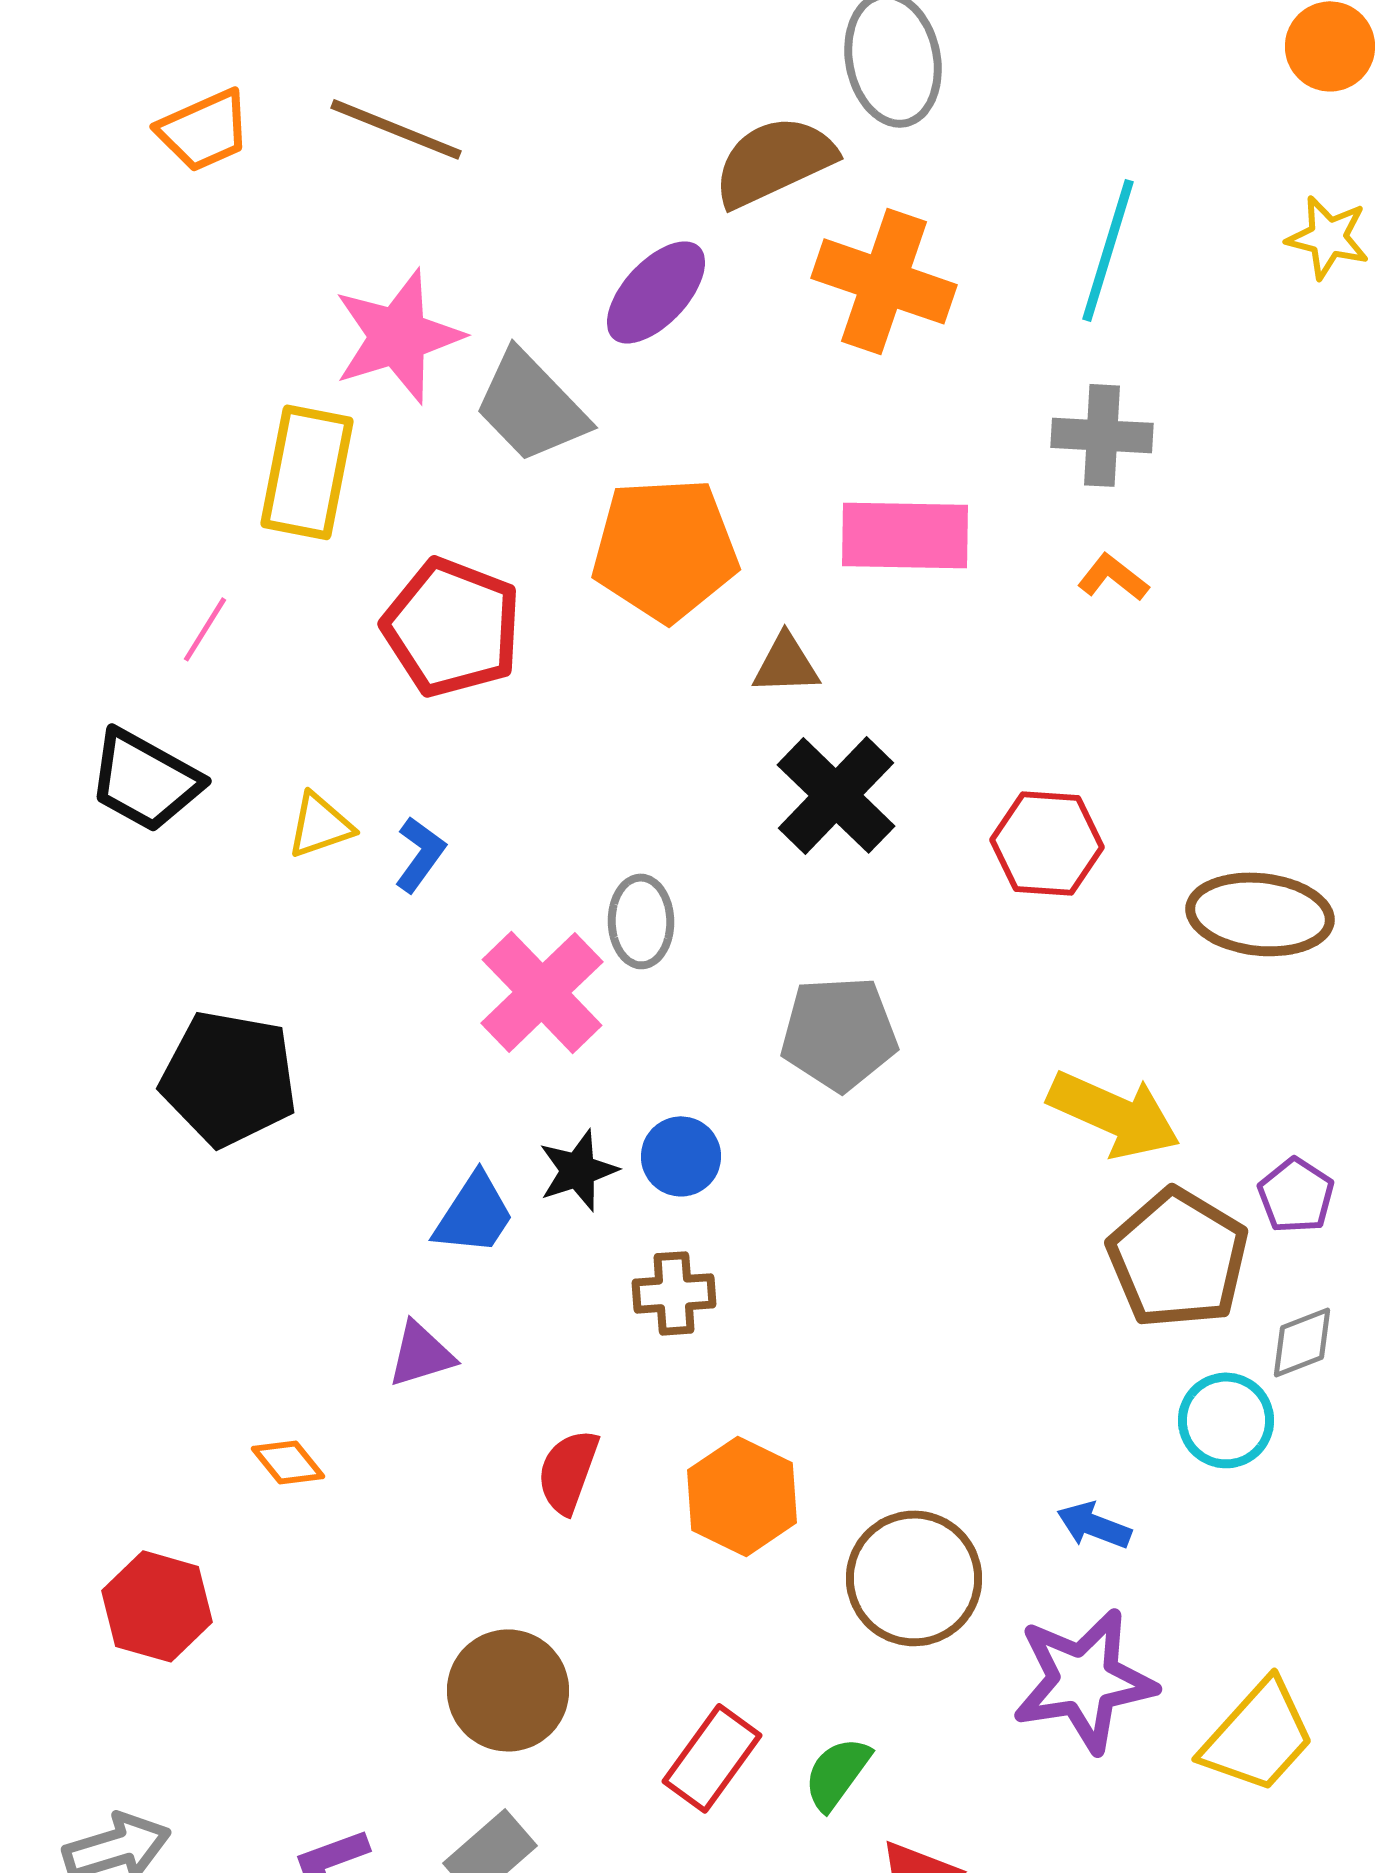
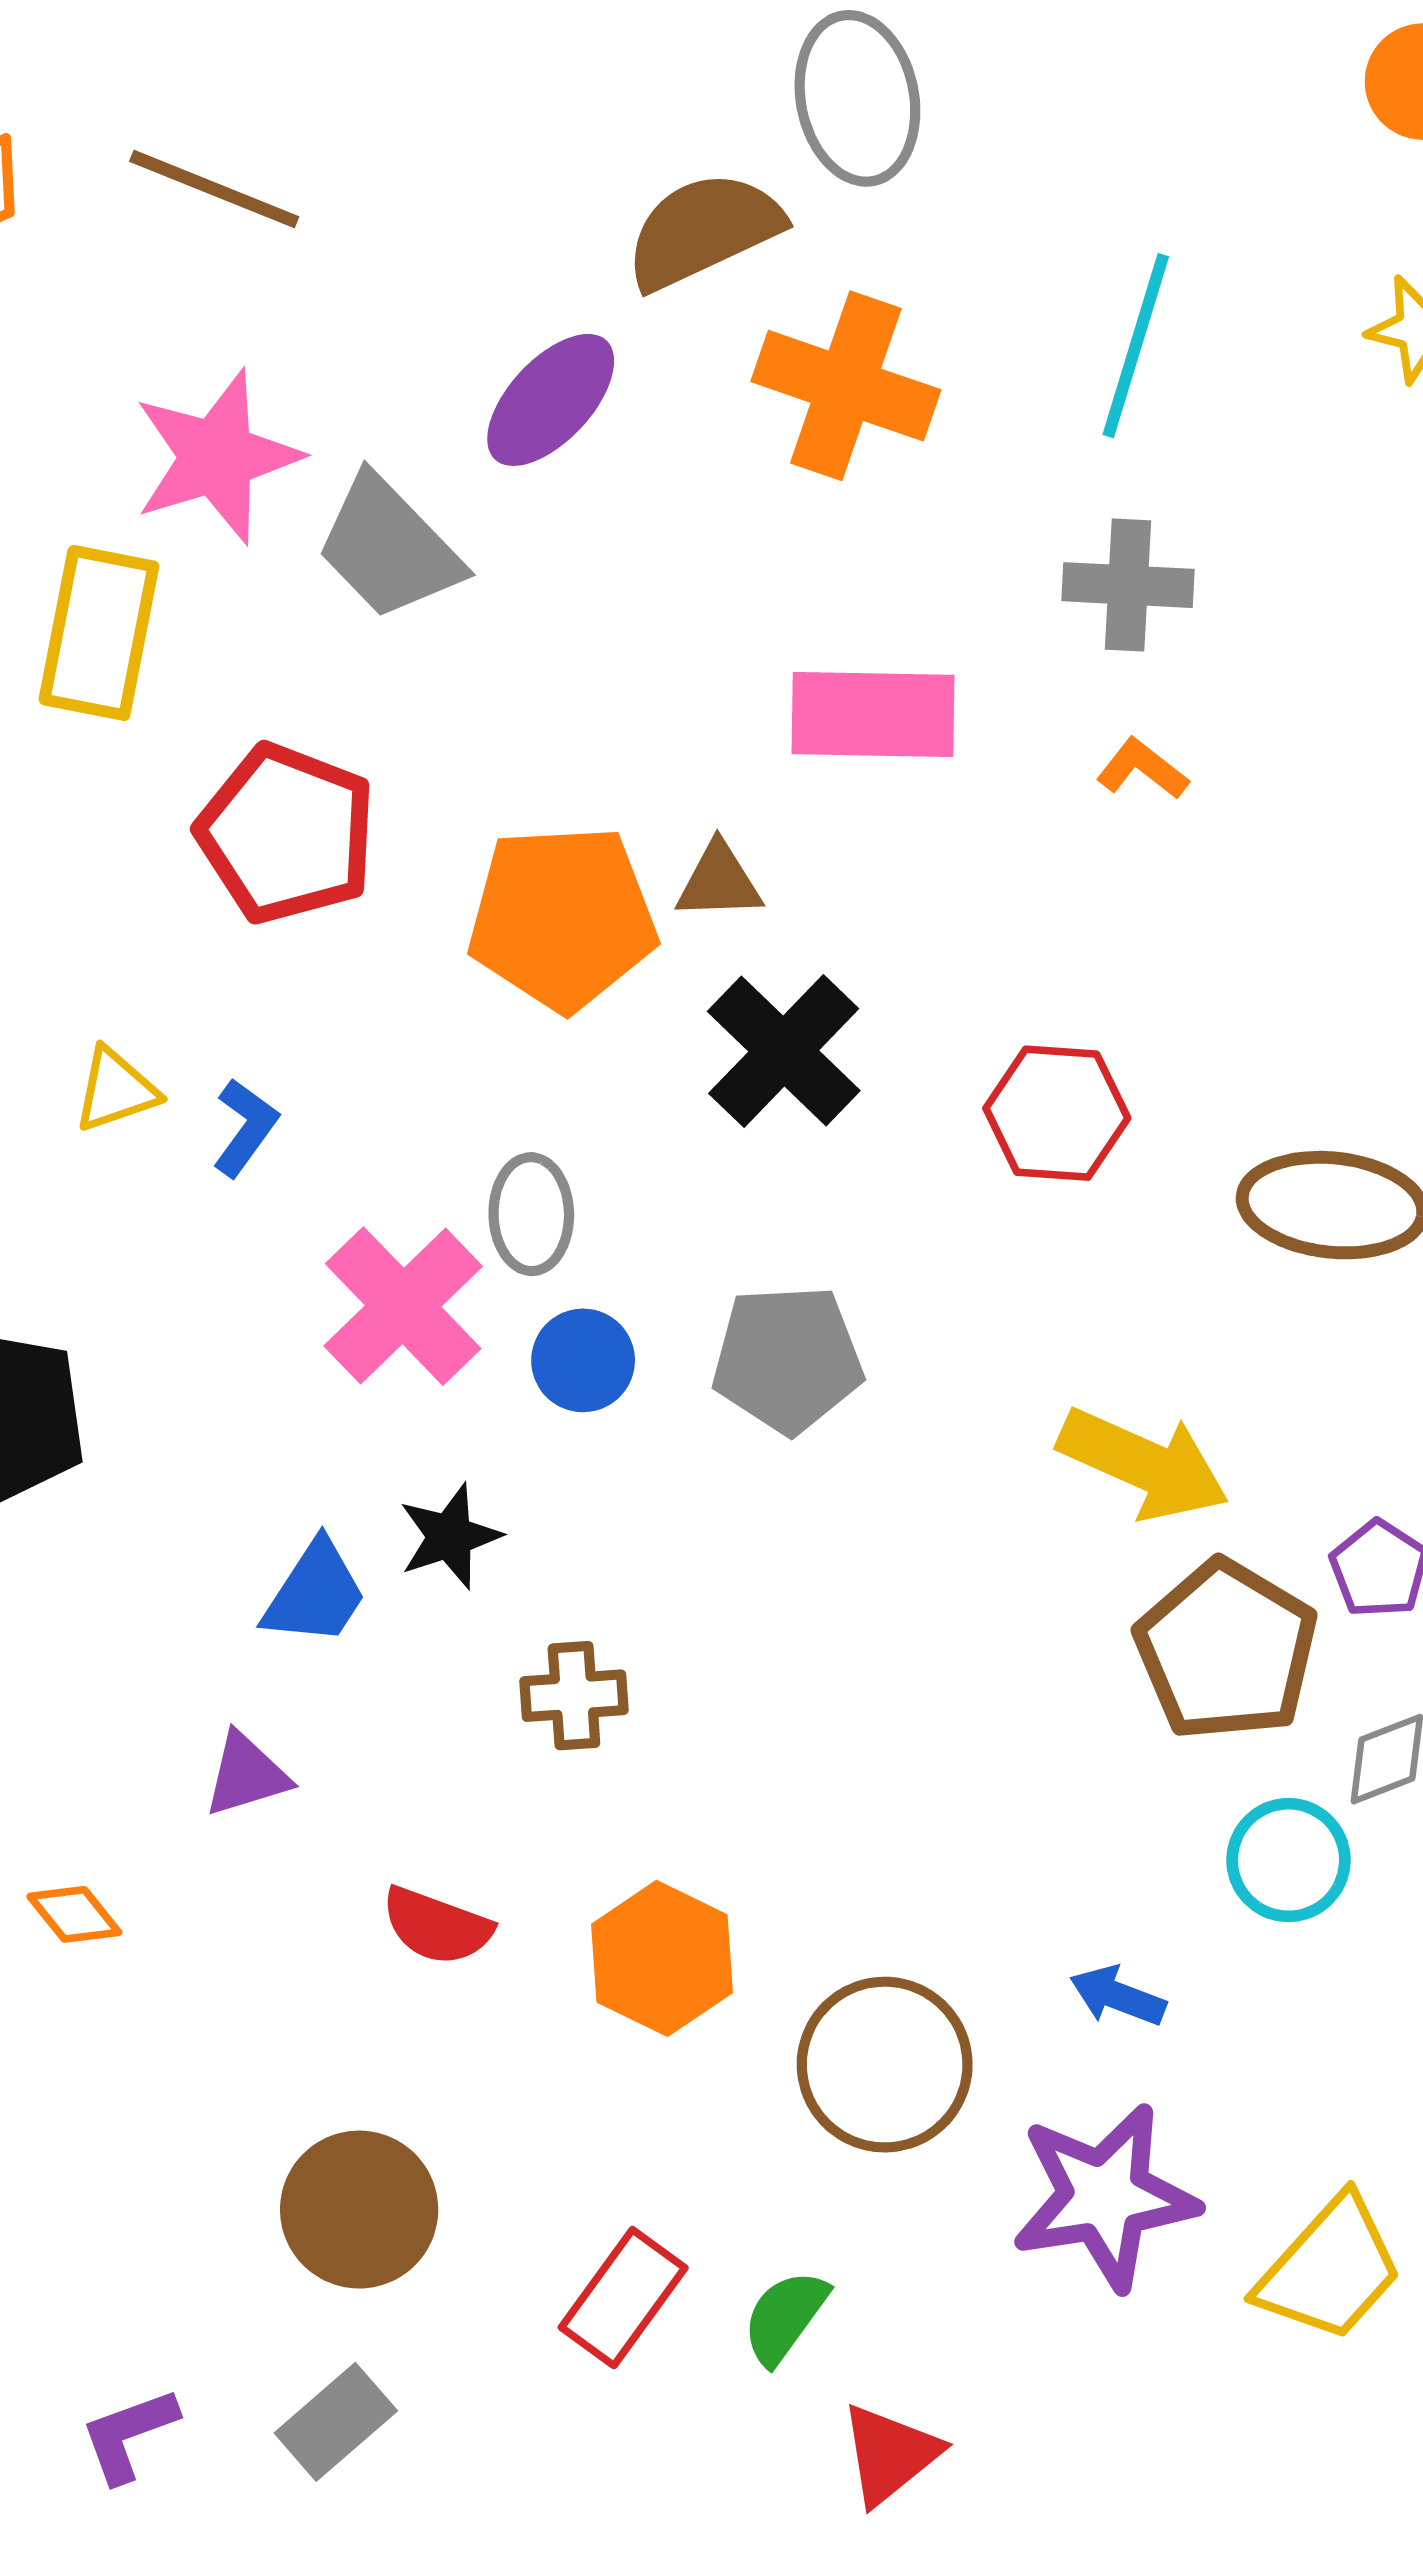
orange pentagon: (665, 549) -> (562, 918), moved
blue circle: (681, 1156) -> (583, 1360), moved
red semicircle: (568, 1471) -> (437, 1926), turned -90

